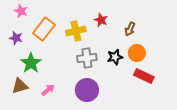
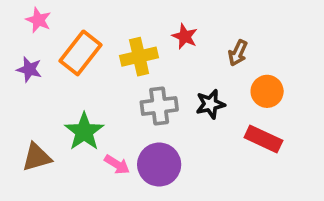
orange circle: (137, 53) -> (267, 91), moved
green star: (31, 63) -> (84, 132), moved
pink arrow: (48, 90) -> (117, 165), moved, turned 72

